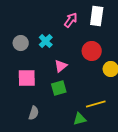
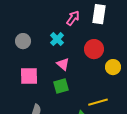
cyan cross: (46, 41) -> (57, 39), moved
pink triangle: (61, 66) -> (63, 64), turned -40

